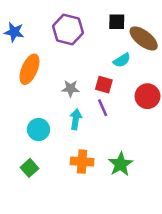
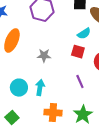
red square: (104, 85) -> (78, 52), moved
purple line: (103, 108) -> (80, 82), moved
cyan arrow: (76, 119) -> (40, 88), moved

